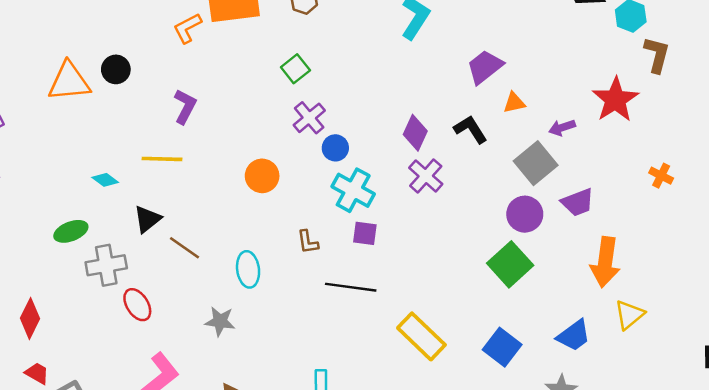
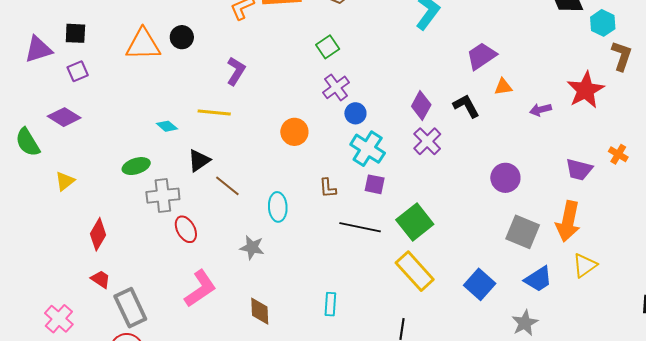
gray square: (536, 163) -> (523, 232), moved, turned -32
purple trapezoid: (578, 202) -> (579, 170), moved, turned 32
green square: (510, 264) -> (415, 222), moved

